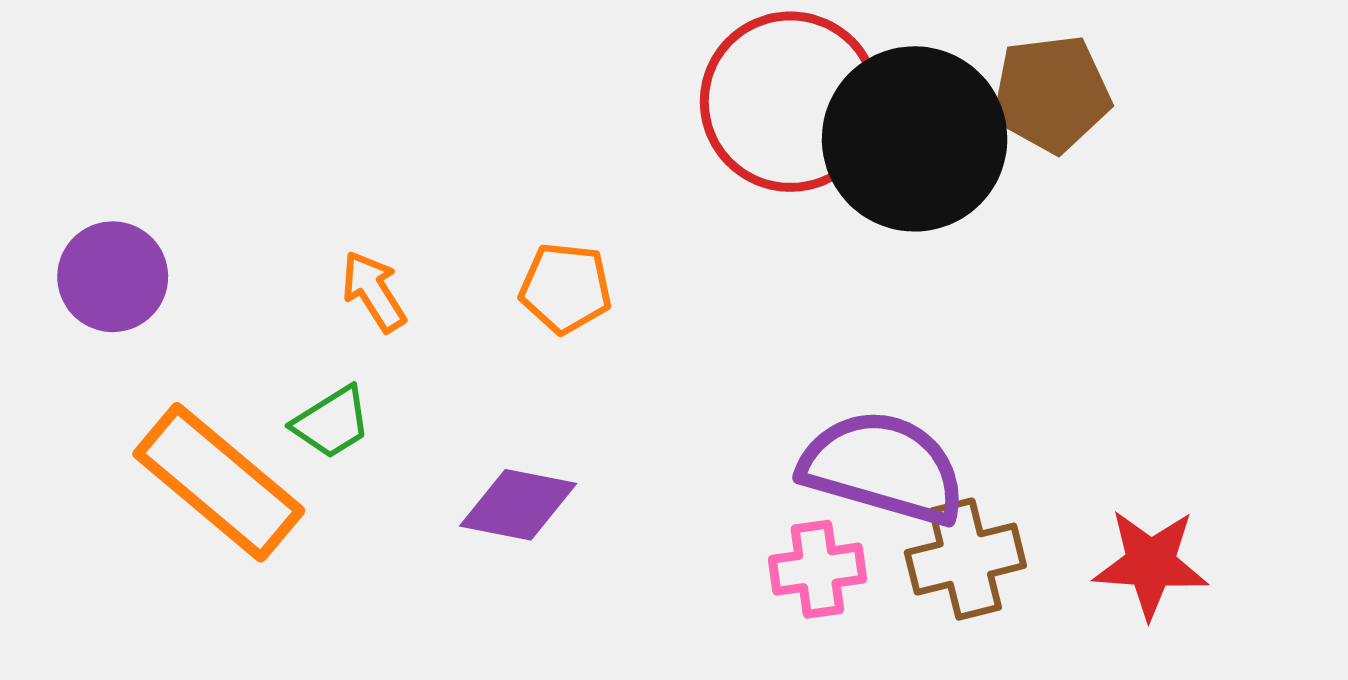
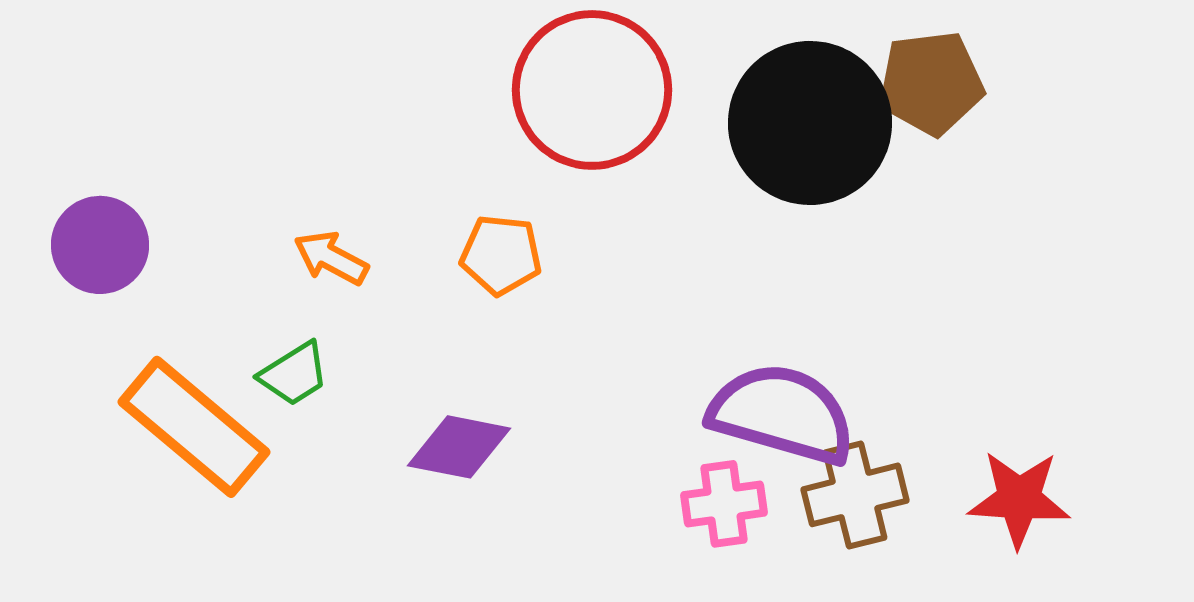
red circle: (790, 102) -> (592, 90), moved
orange arrow: (374, 291) -> (331, 258), turned -30

